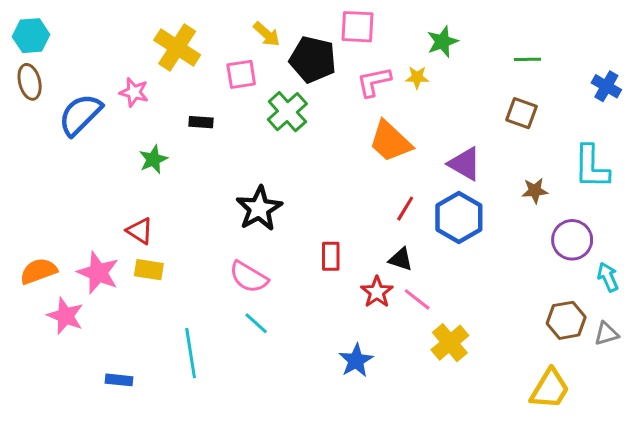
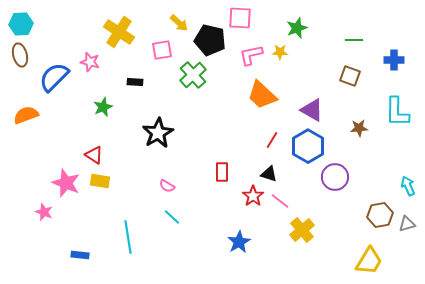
blue cross: (606, 86) -> (394, 60), moved, turned -30
black star: (259, 209) -> (158, 133), moved
purple circle: (572, 240) -> (335, 177), moved
orange semicircle: (39, 271) -> (26, 115), moved
pink semicircle: (249, 277) -> (167, 186), size x0.6
pink star: (65, 316) -> (44, 212), size x0.7

